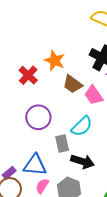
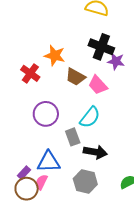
pink semicircle: (42, 186) -> (41, 182), moved

